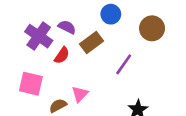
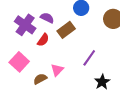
purple line: (124, 64) -> (89, 58), moved
pink square: (31, 84) -> (19, 62), turned 30

